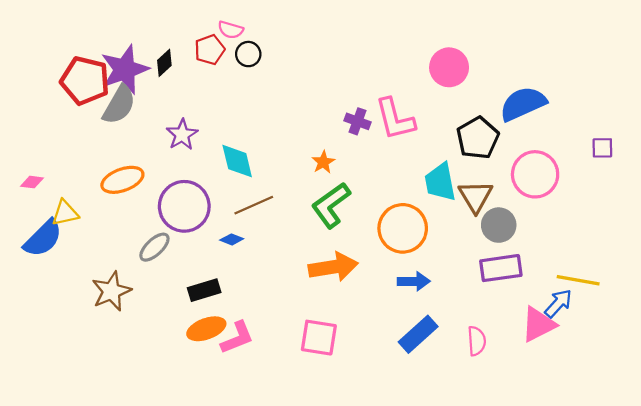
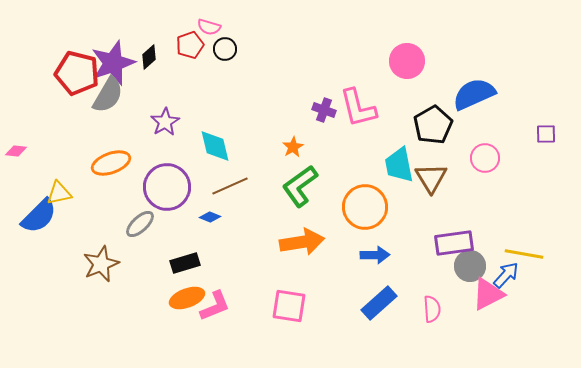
pink circle: (535, 174) -> (485, 158), size x0.7
pink diamond: (32, 182) -> (16, 151), moved
gray circle: (499, 225) -> (470, 266), moved

